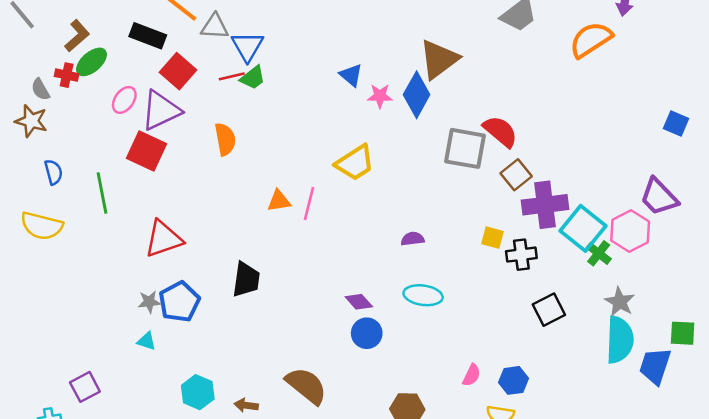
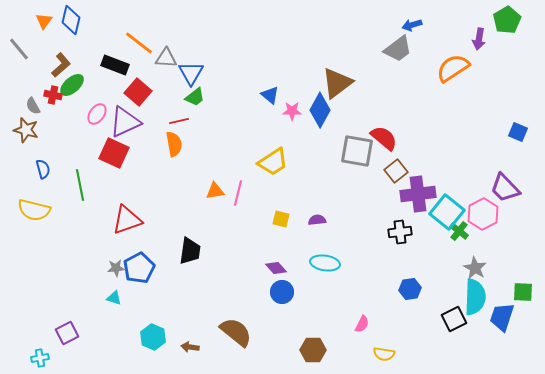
red line: (232, 76) -> (179, 121), moved
yellow square: (493, 238) -> (281, 219), moved
black square: (549, 310) -> (454, 319), moved
blue hexagon: (513, 380) -> (410, 289), moved

